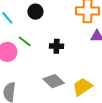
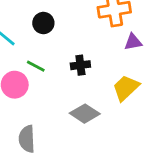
yellow trapezoid: (83, 87) -> (126, 88), moved

